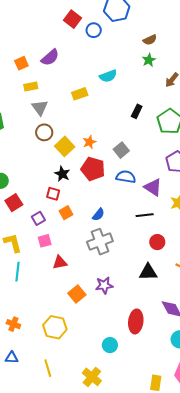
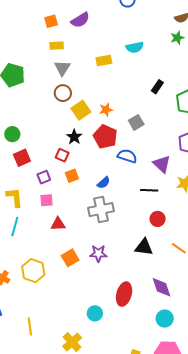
blue semicircle: (126, 177) -> (127, 156), moved
yellow hexagon: (55, 327) -> (33, 271), moved

